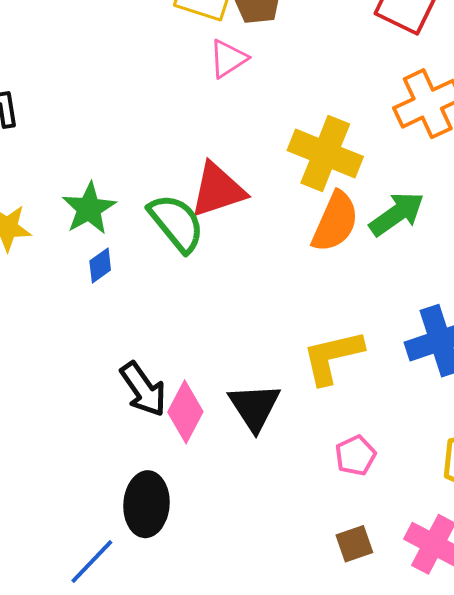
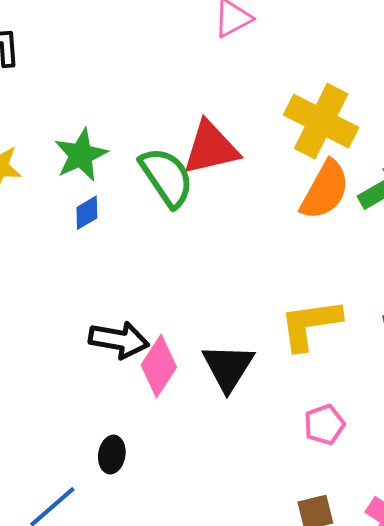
black arrow: (143, 389) -> (119, 340), turned -50
black ellipse: (146, 504) -> (112, 455), size x0.6

